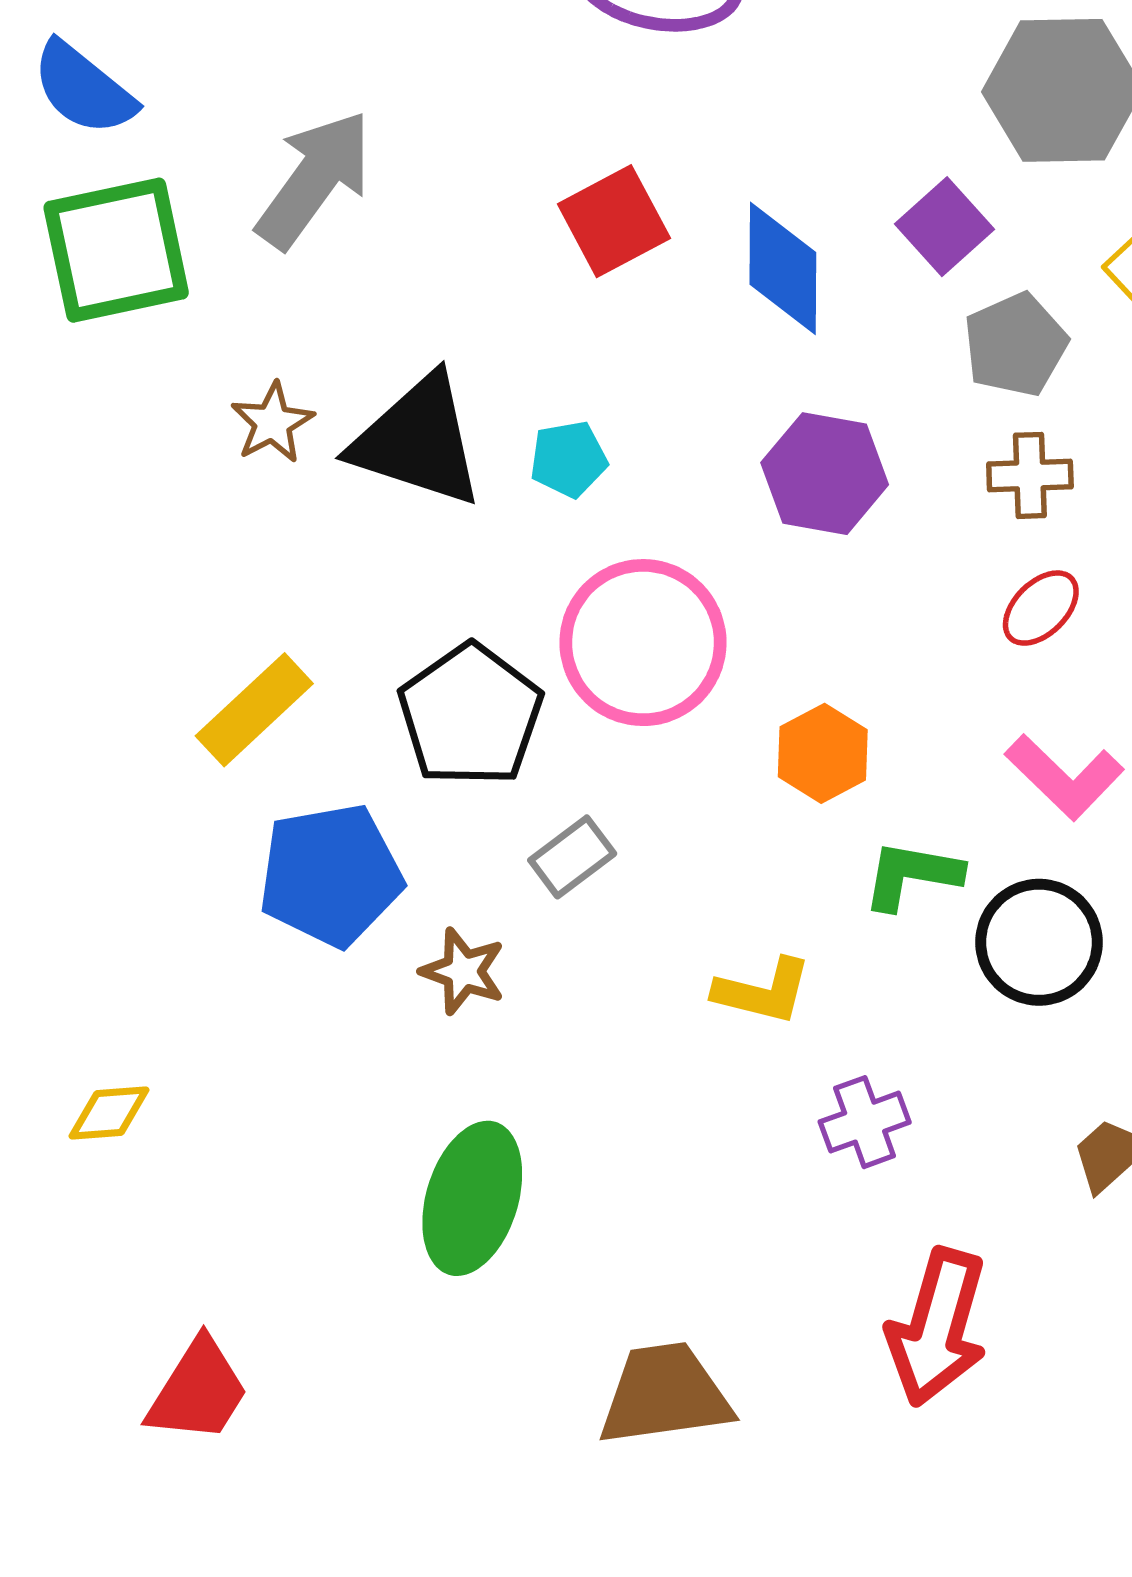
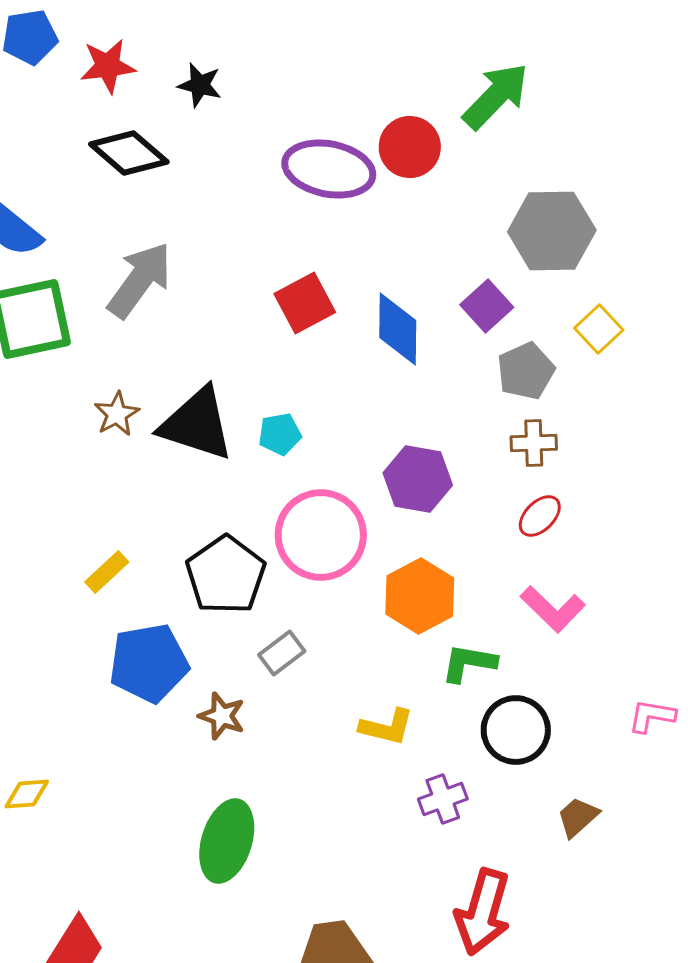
purple hexagon: (825, 474) -> (418, 479), moved
yellow rectangle: (254, 710) -> (107, 572), size x0.7
orange hexagon: (823, 753) -> (420, 596), size x1.4
black circle: (1039, 942) -> (516, 730), moved

